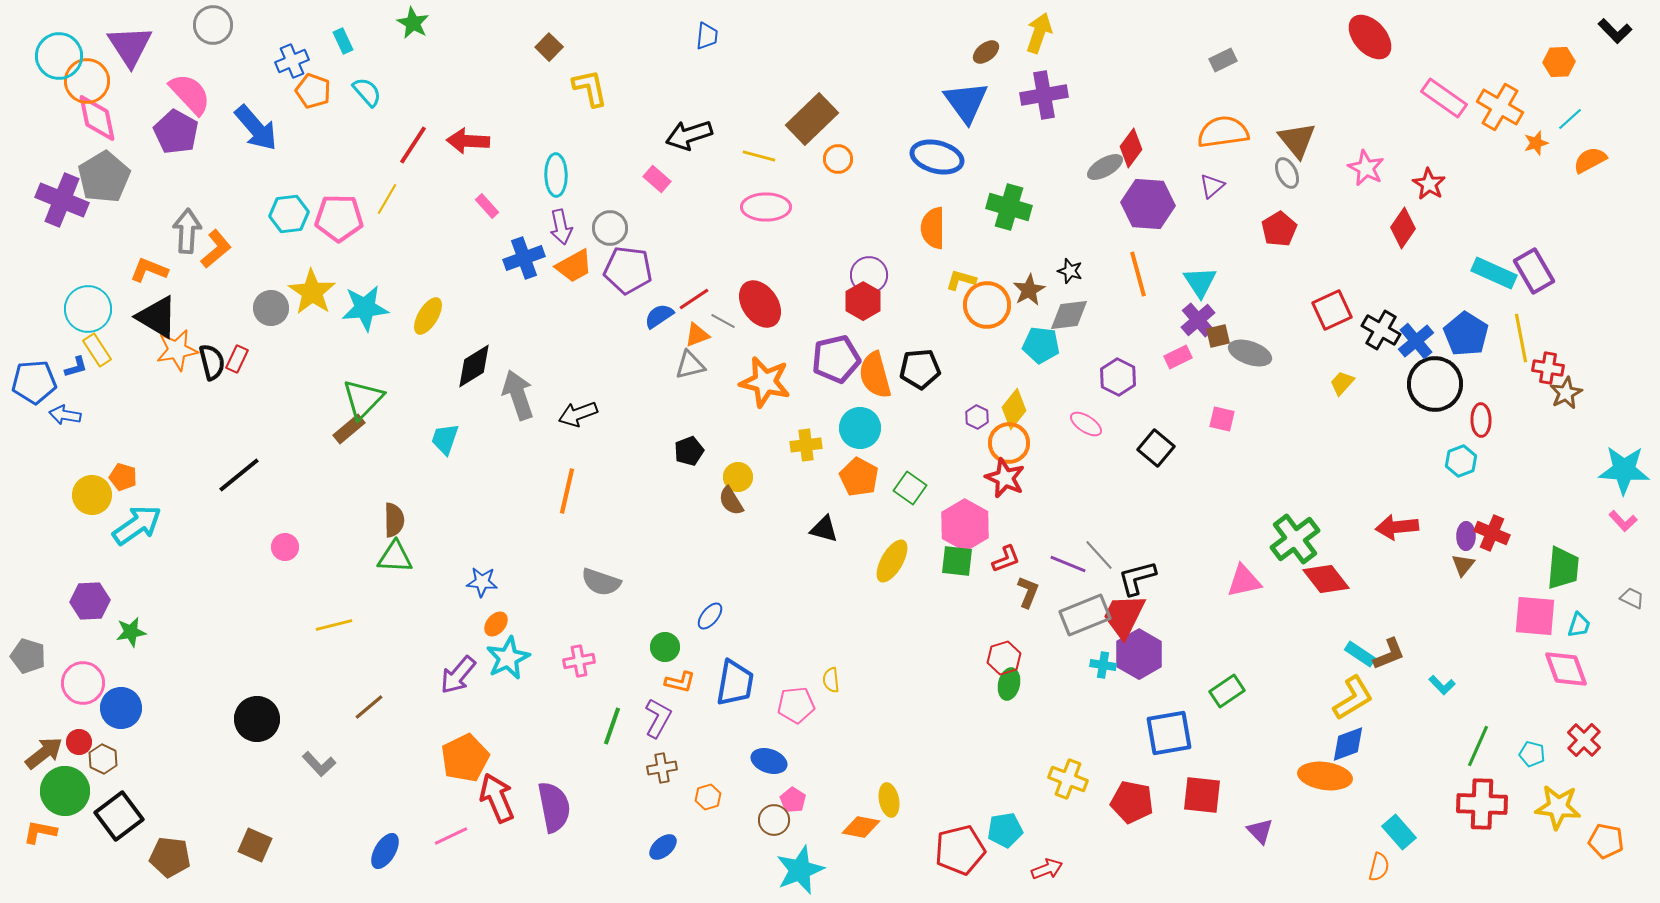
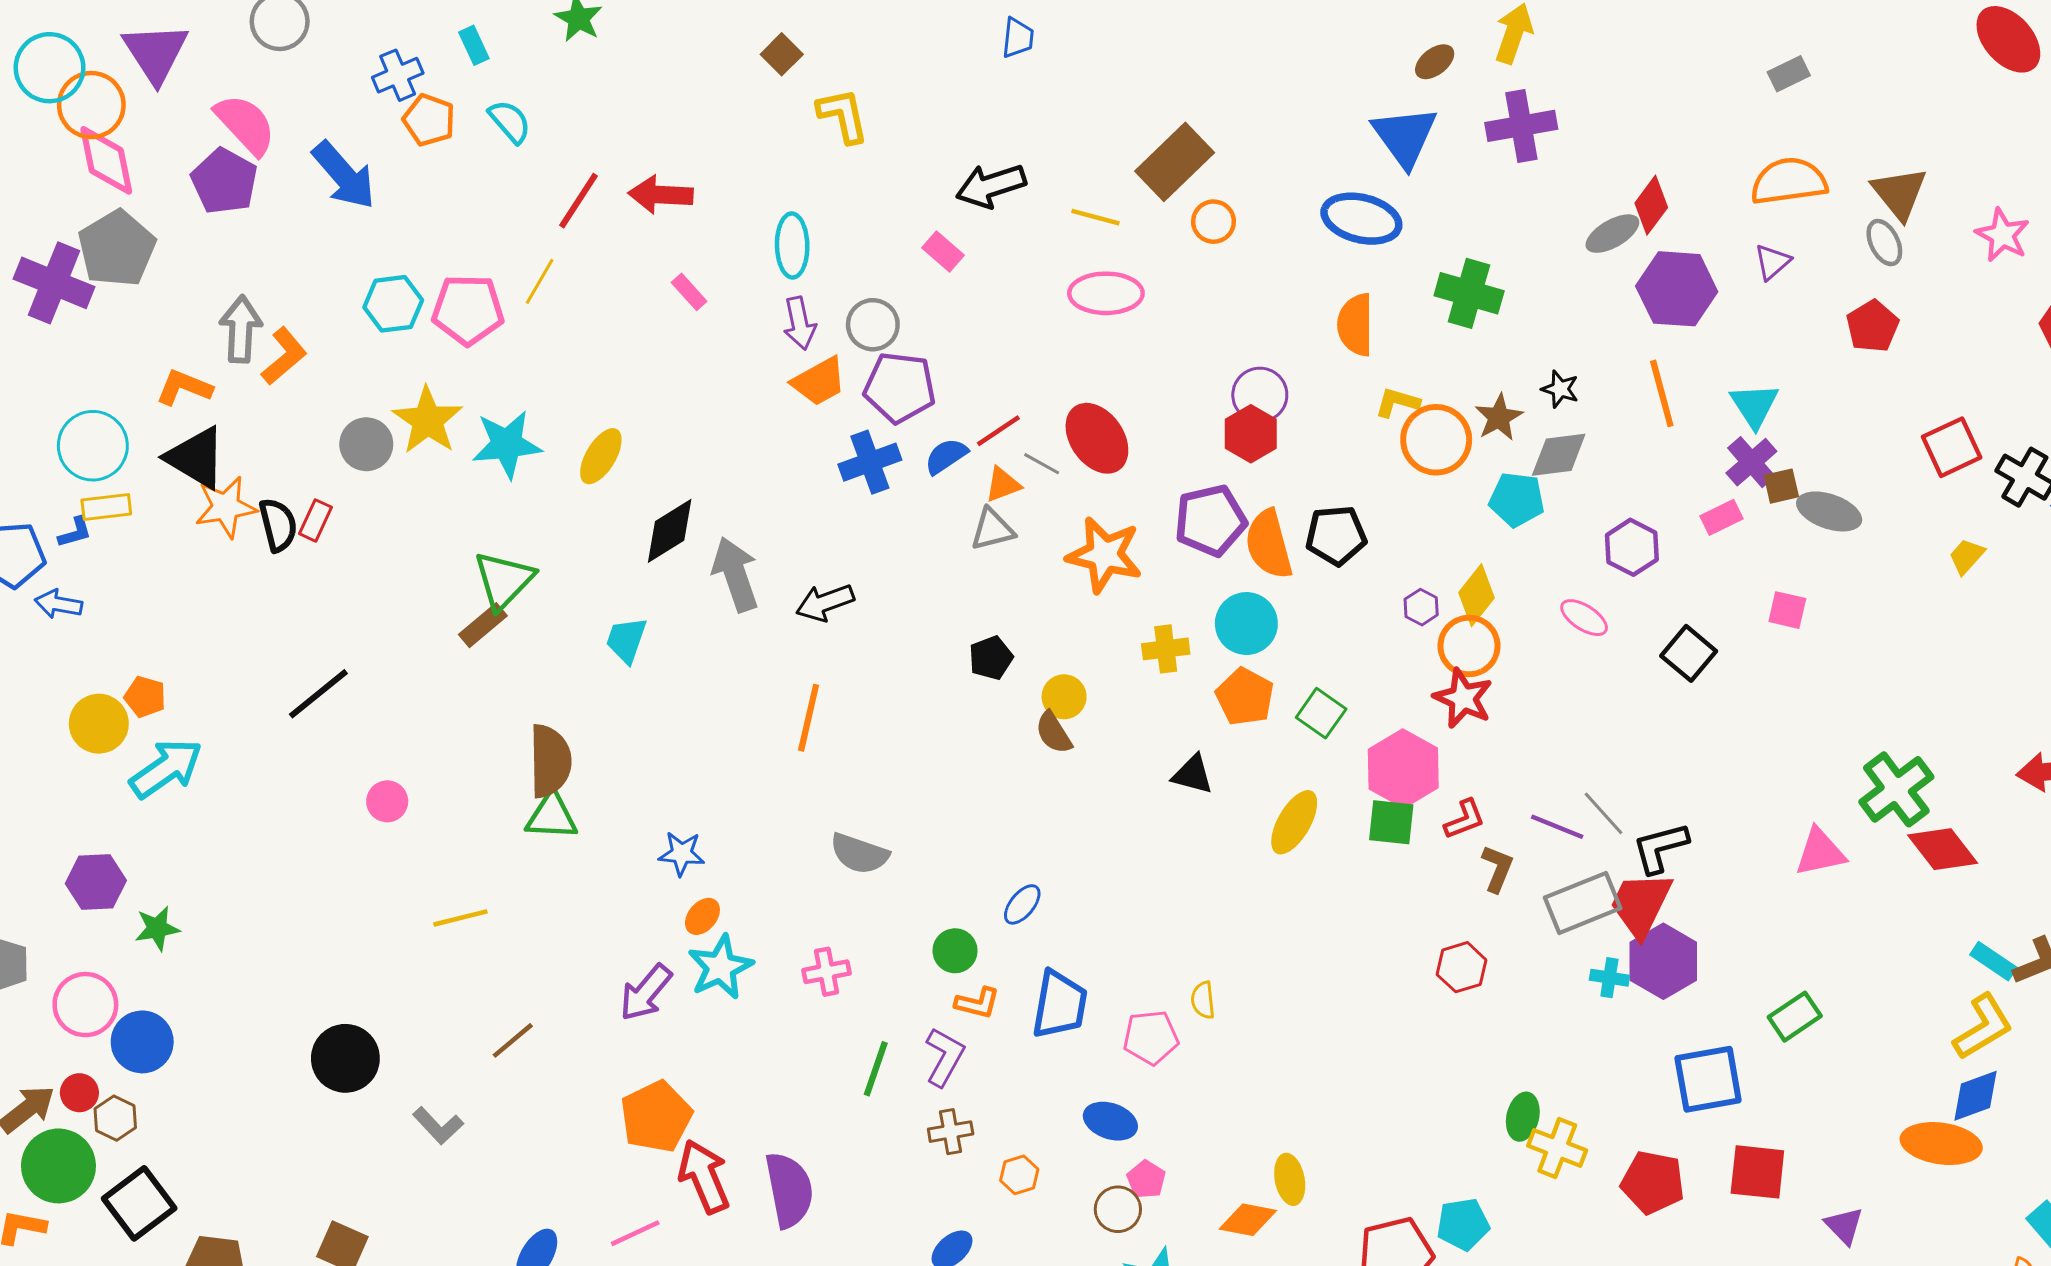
blue cross: (524, 258) -> (870, 462), moved
yellow rectangle: (97, 350) -> (106, 507), turned -64
brown semicircle: (394, 520) -> (550, 761), size x1.4
green ellipse: (1009, 684) -> (1523, 1117), moved

